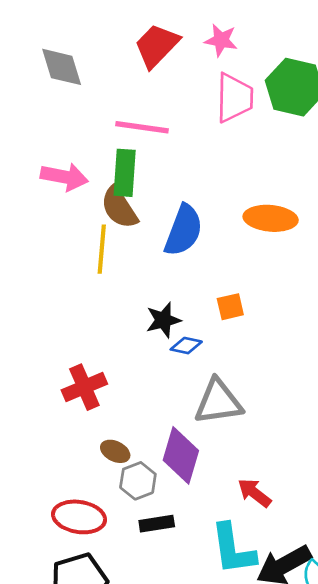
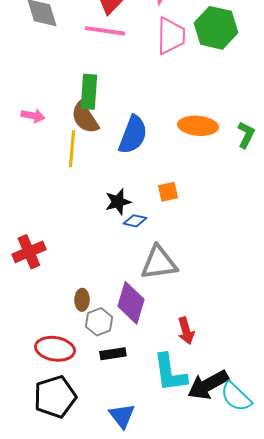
pink line: (142, 127) -> (105, 31), moved
pink arrow: (64, 177) -> (33, 116), moved, size x0.7
red cross: (84, 387) -> (29, 252), moved
brown ellipse: (115, 451) -> (82, 300), turned 65
red arrow: (254, 493) -> (186, 331), turned -144

